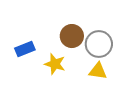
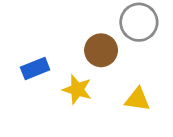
gray circle: (99, 44) -> (139, 22), moved

